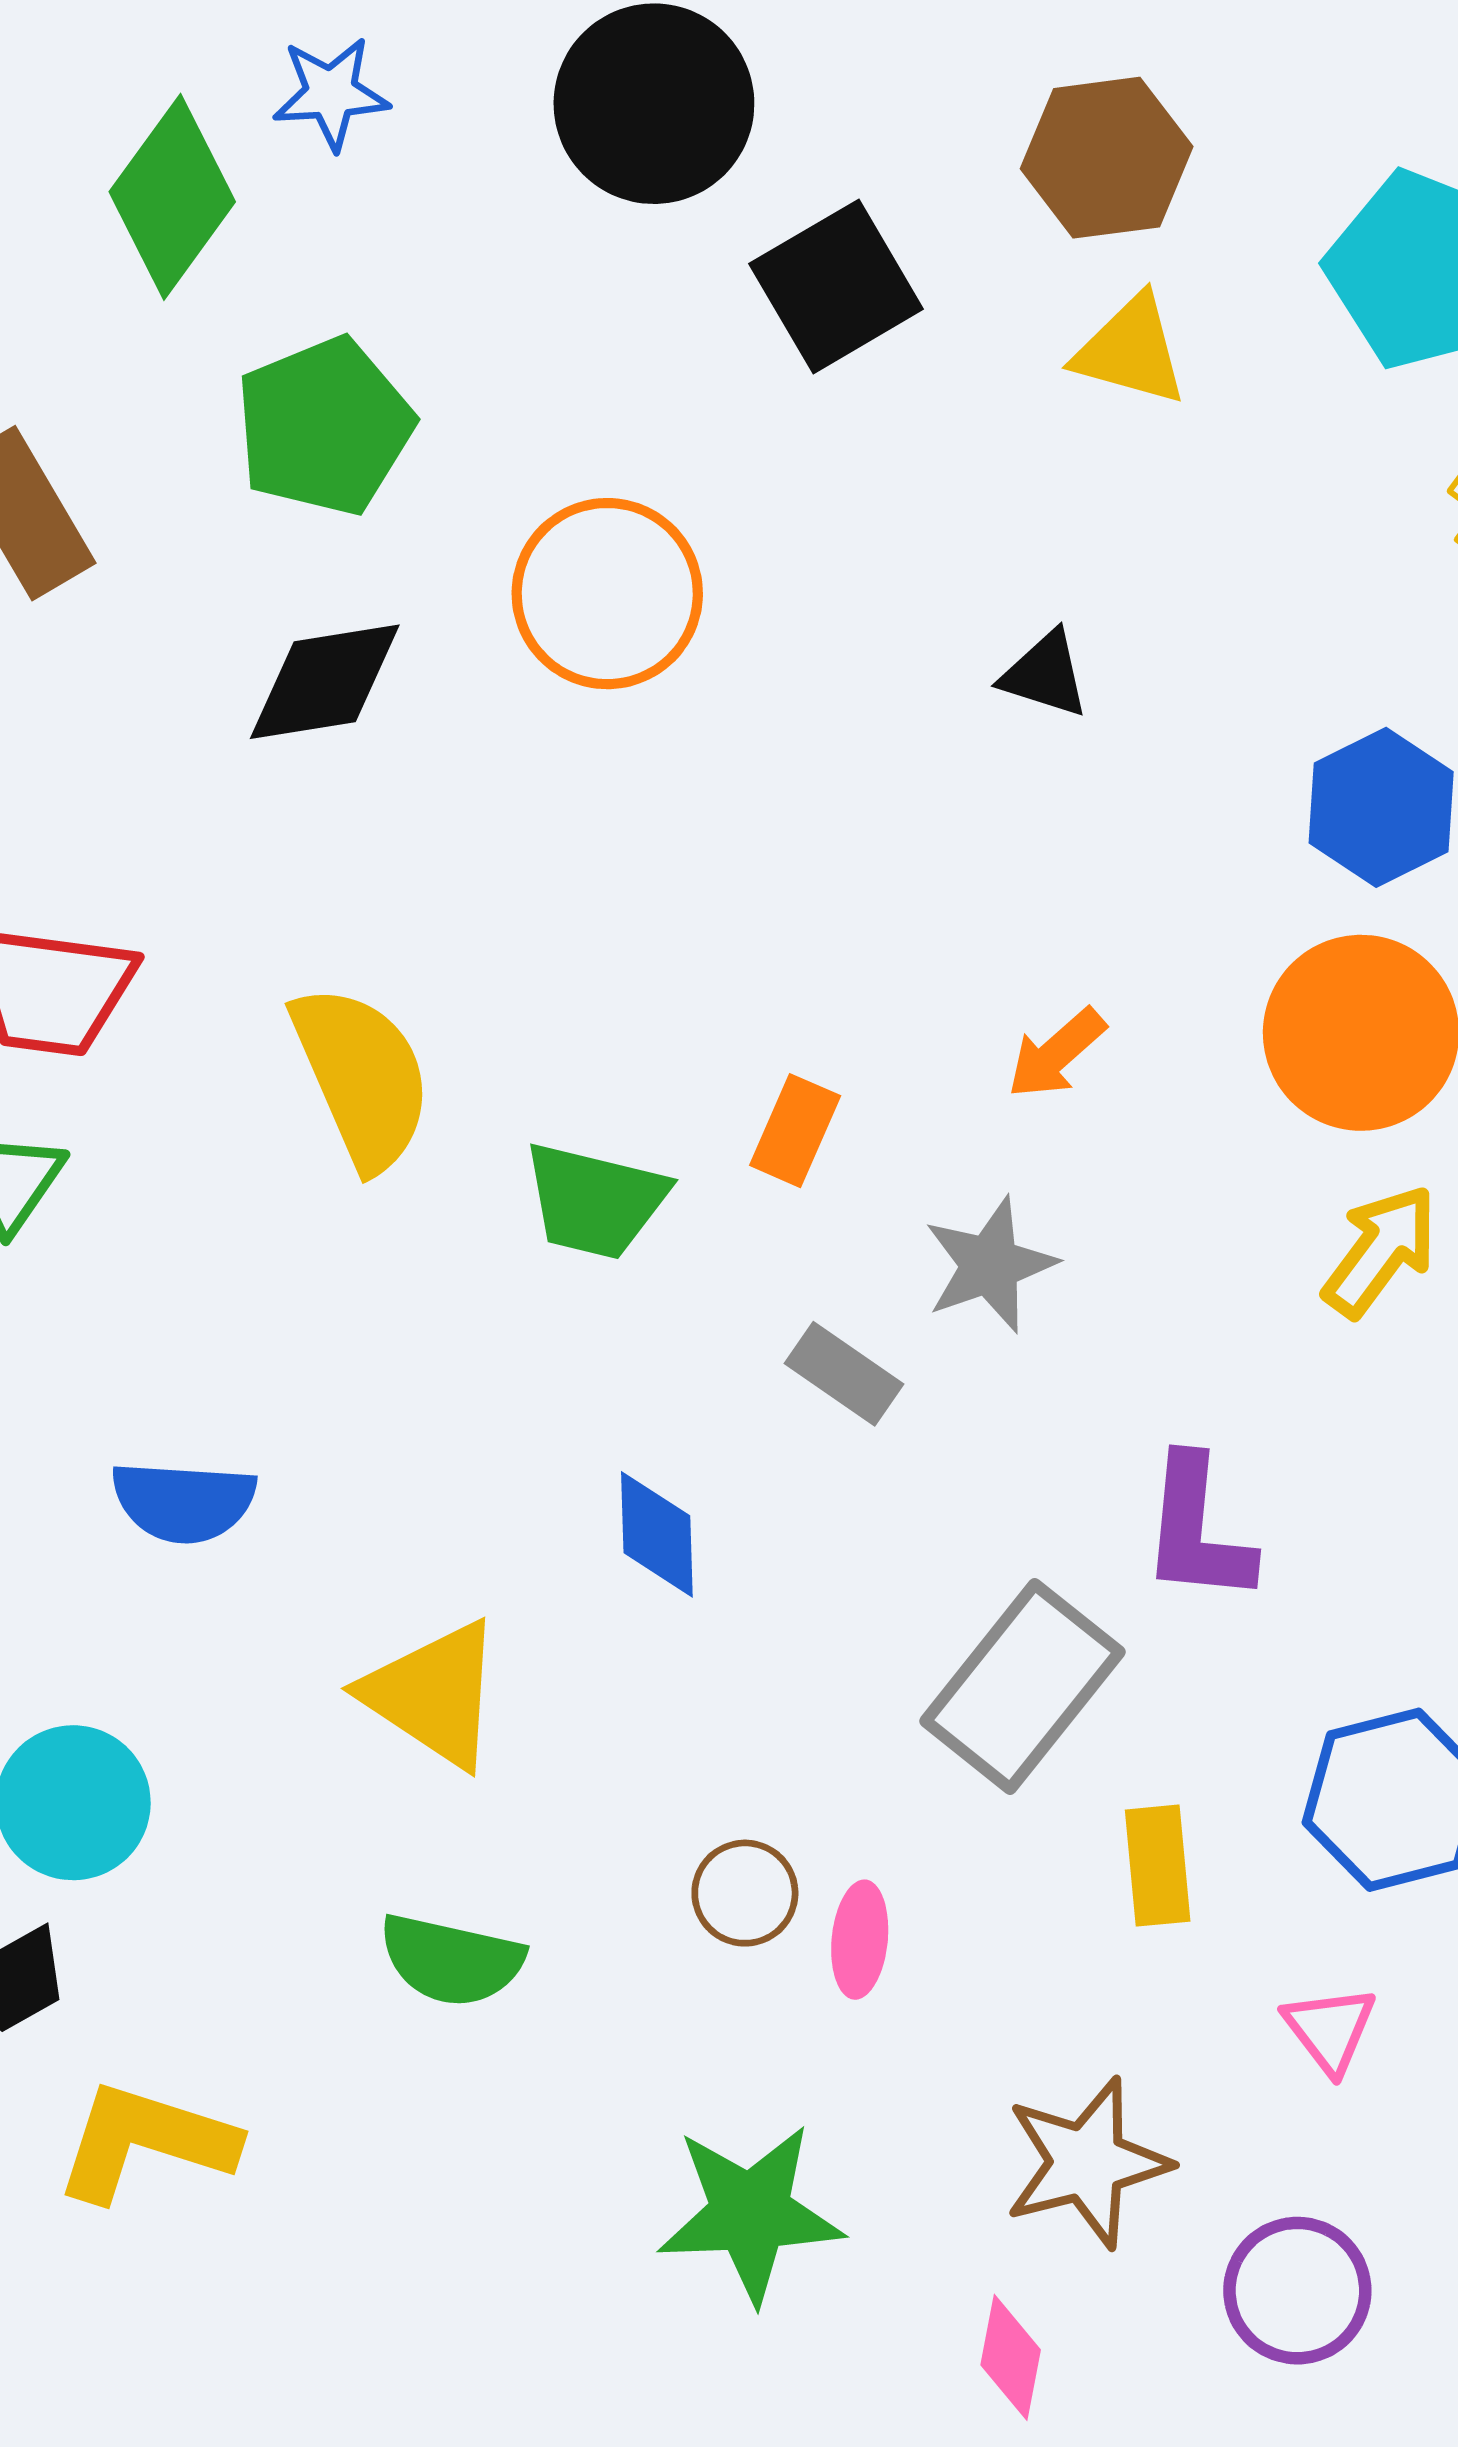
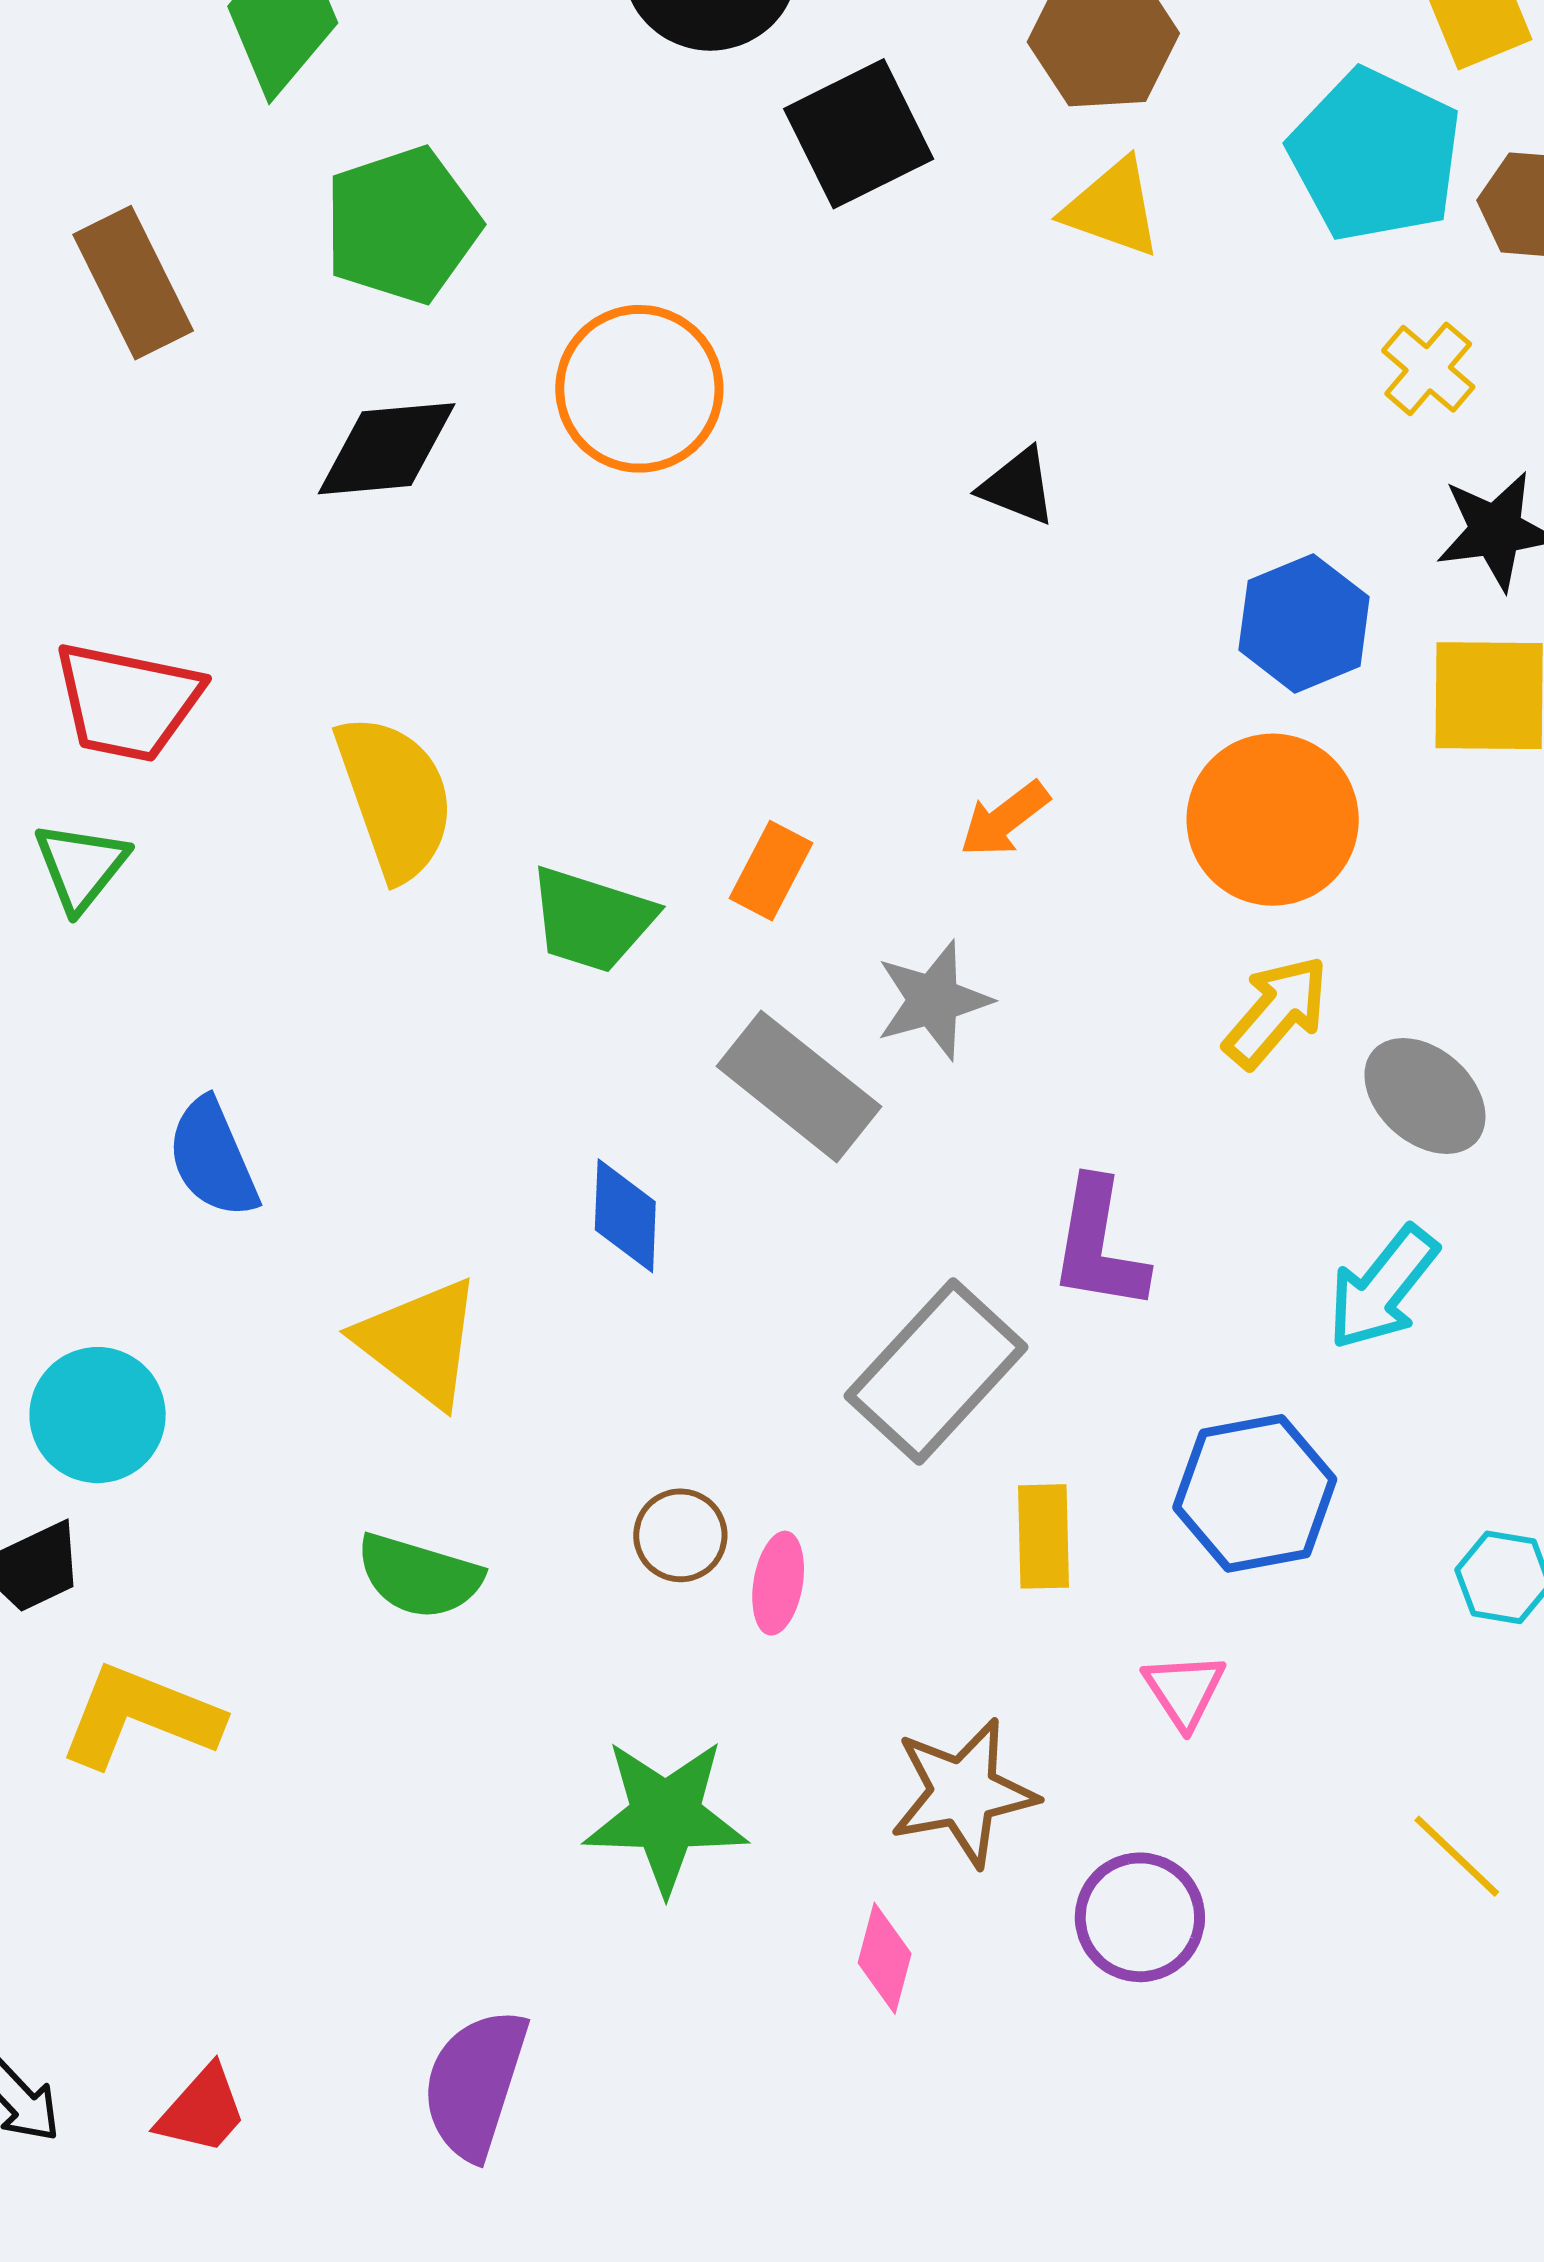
gray rectangle: (844, 1374) -> (799, 1086), size x1.6
blue semicircle: (184, 1502) -> (213, 1158), turned 59

